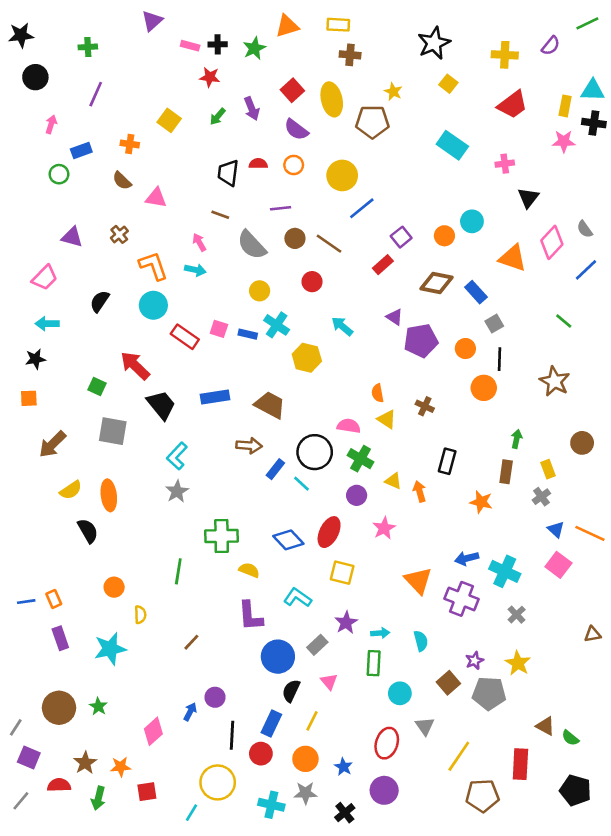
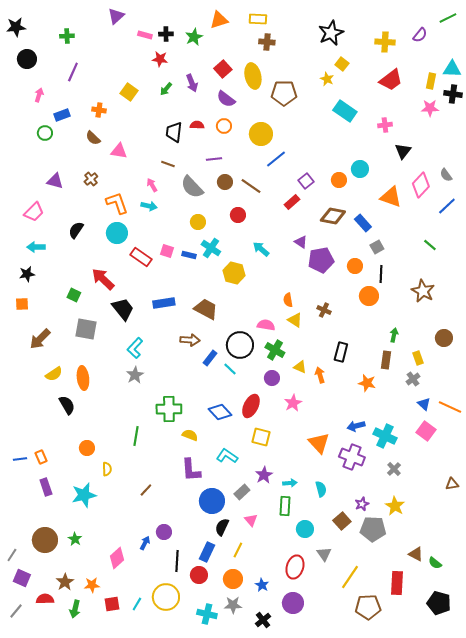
yellow star: (393, 92) -> (327, 79), moved
cyan line: (191, 813) -> (137, 604), moved

